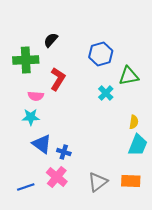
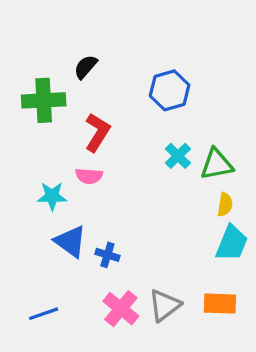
green triangle: (129, 76) -> (217, 164), moved
pink semicircle: (36, 96) -> (89, 176), moved
pink cross: (57, 177) -> (121, 309), moved

